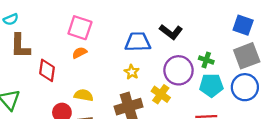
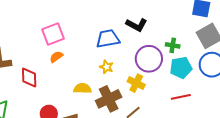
pink square: (80, 28) -> (53, 34), turned -30
yellow semicircle: (84, 95) -> (82, 88), moved

